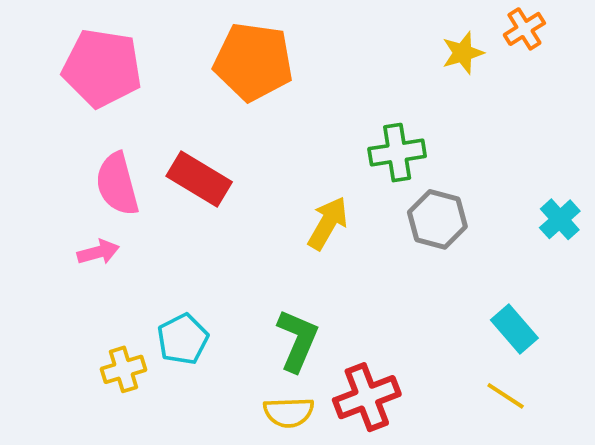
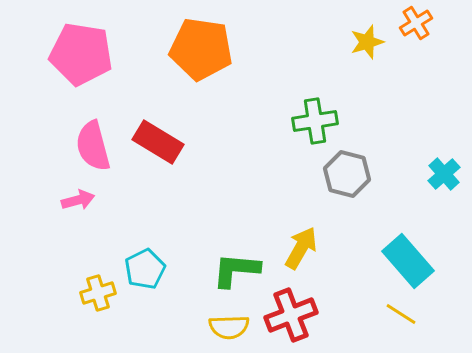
yellow arrow: (328, 223) -> (301, 248), moved
cyan rectangle: (514, 329) -> (408, 261), size x1.4
green L-shape: (298, 340) -> (236, 270), turned -108

